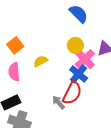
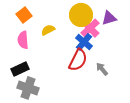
yellow circle: (75, 45) -> (81, 15), size x1.5
gray arrow: (58, 102) -> (102, 69), moved

